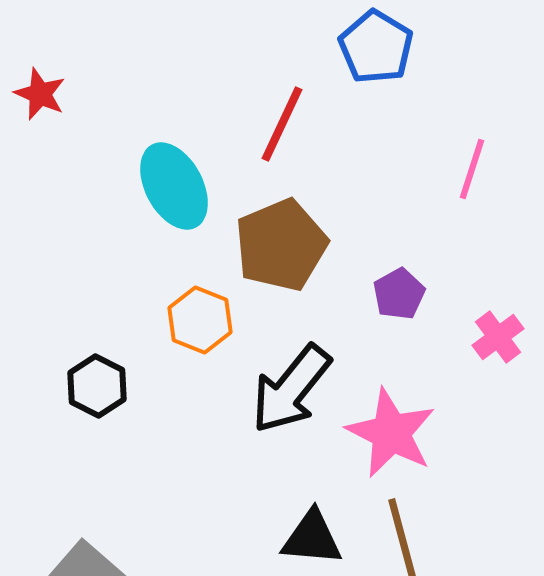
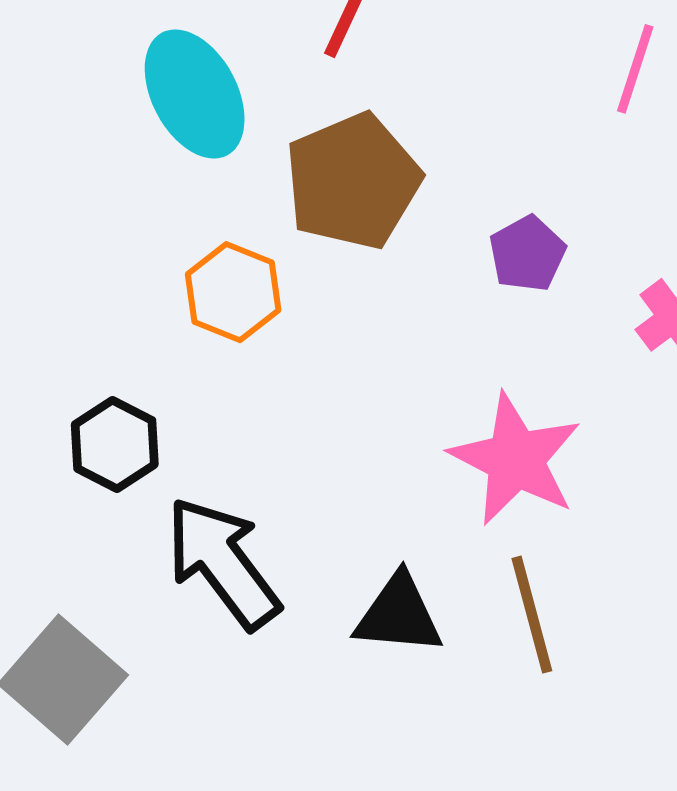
black hexagon: (97, 386) -> (115, 444), moved
black arrow: (291, 389) -> (223, 563), moved, turned 104

